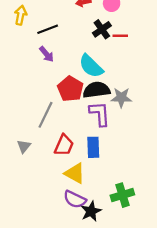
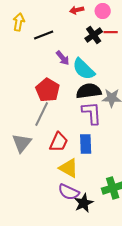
red line: (120, 36) -> (111, 32), moved
purple arrow: (47, 54) -> (63, 58), moved
red pentagon: (70, 89) -> (48, 90), moved
gray triangle: (24, 146) -> (22, 143), size x1.5

